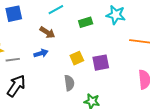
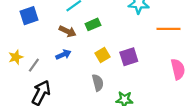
green rectangle: (86, 22) -> (93, 24), moved
gray line: (13, 60) -> (34, 65), turned -40

